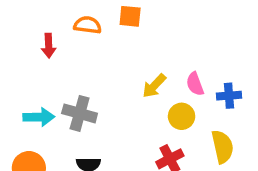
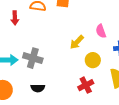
pink semicircle: (195, 84) -> (101, 31), moved

